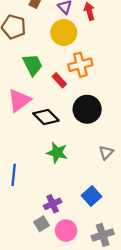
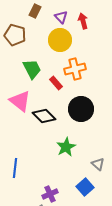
pink triangle: (19, 100) -> (20, 101), turned -45
green star: (57, 153) -> (66, 147), moved, turned 30
gray triangle: (106, 153) -> (98, 164), moved, turned -32

